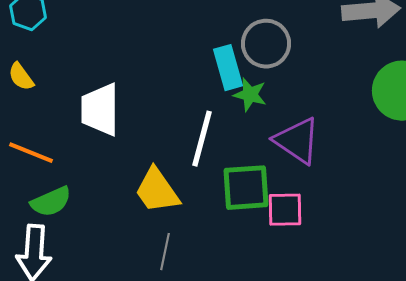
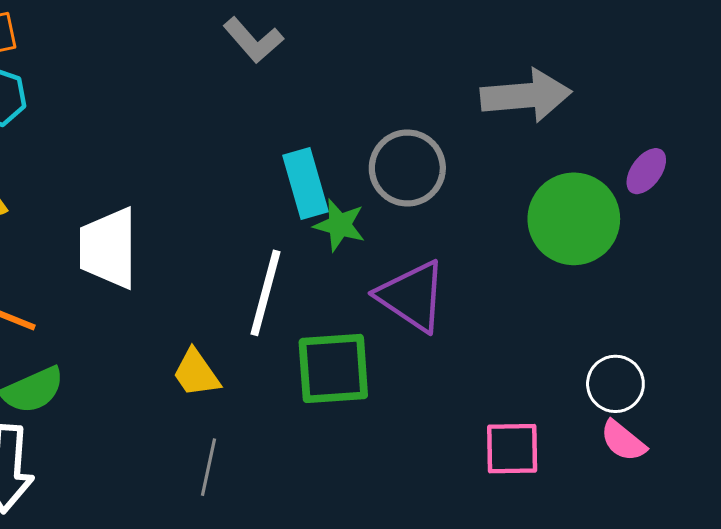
gray circle: (266, 44) -> (407, 168), moved
yellow trapezoid: (157, 191) -> (196, 373), size x0.7
pink square: (285, 210) -> (512, 449), moved

